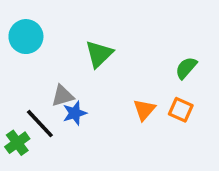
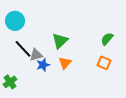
green triangle: (99, 54) -> (60, 41), moved
orange triangle: (144, 110) -> (65, 63), moved
black line: (40, 124) -> (23, 49), moved

